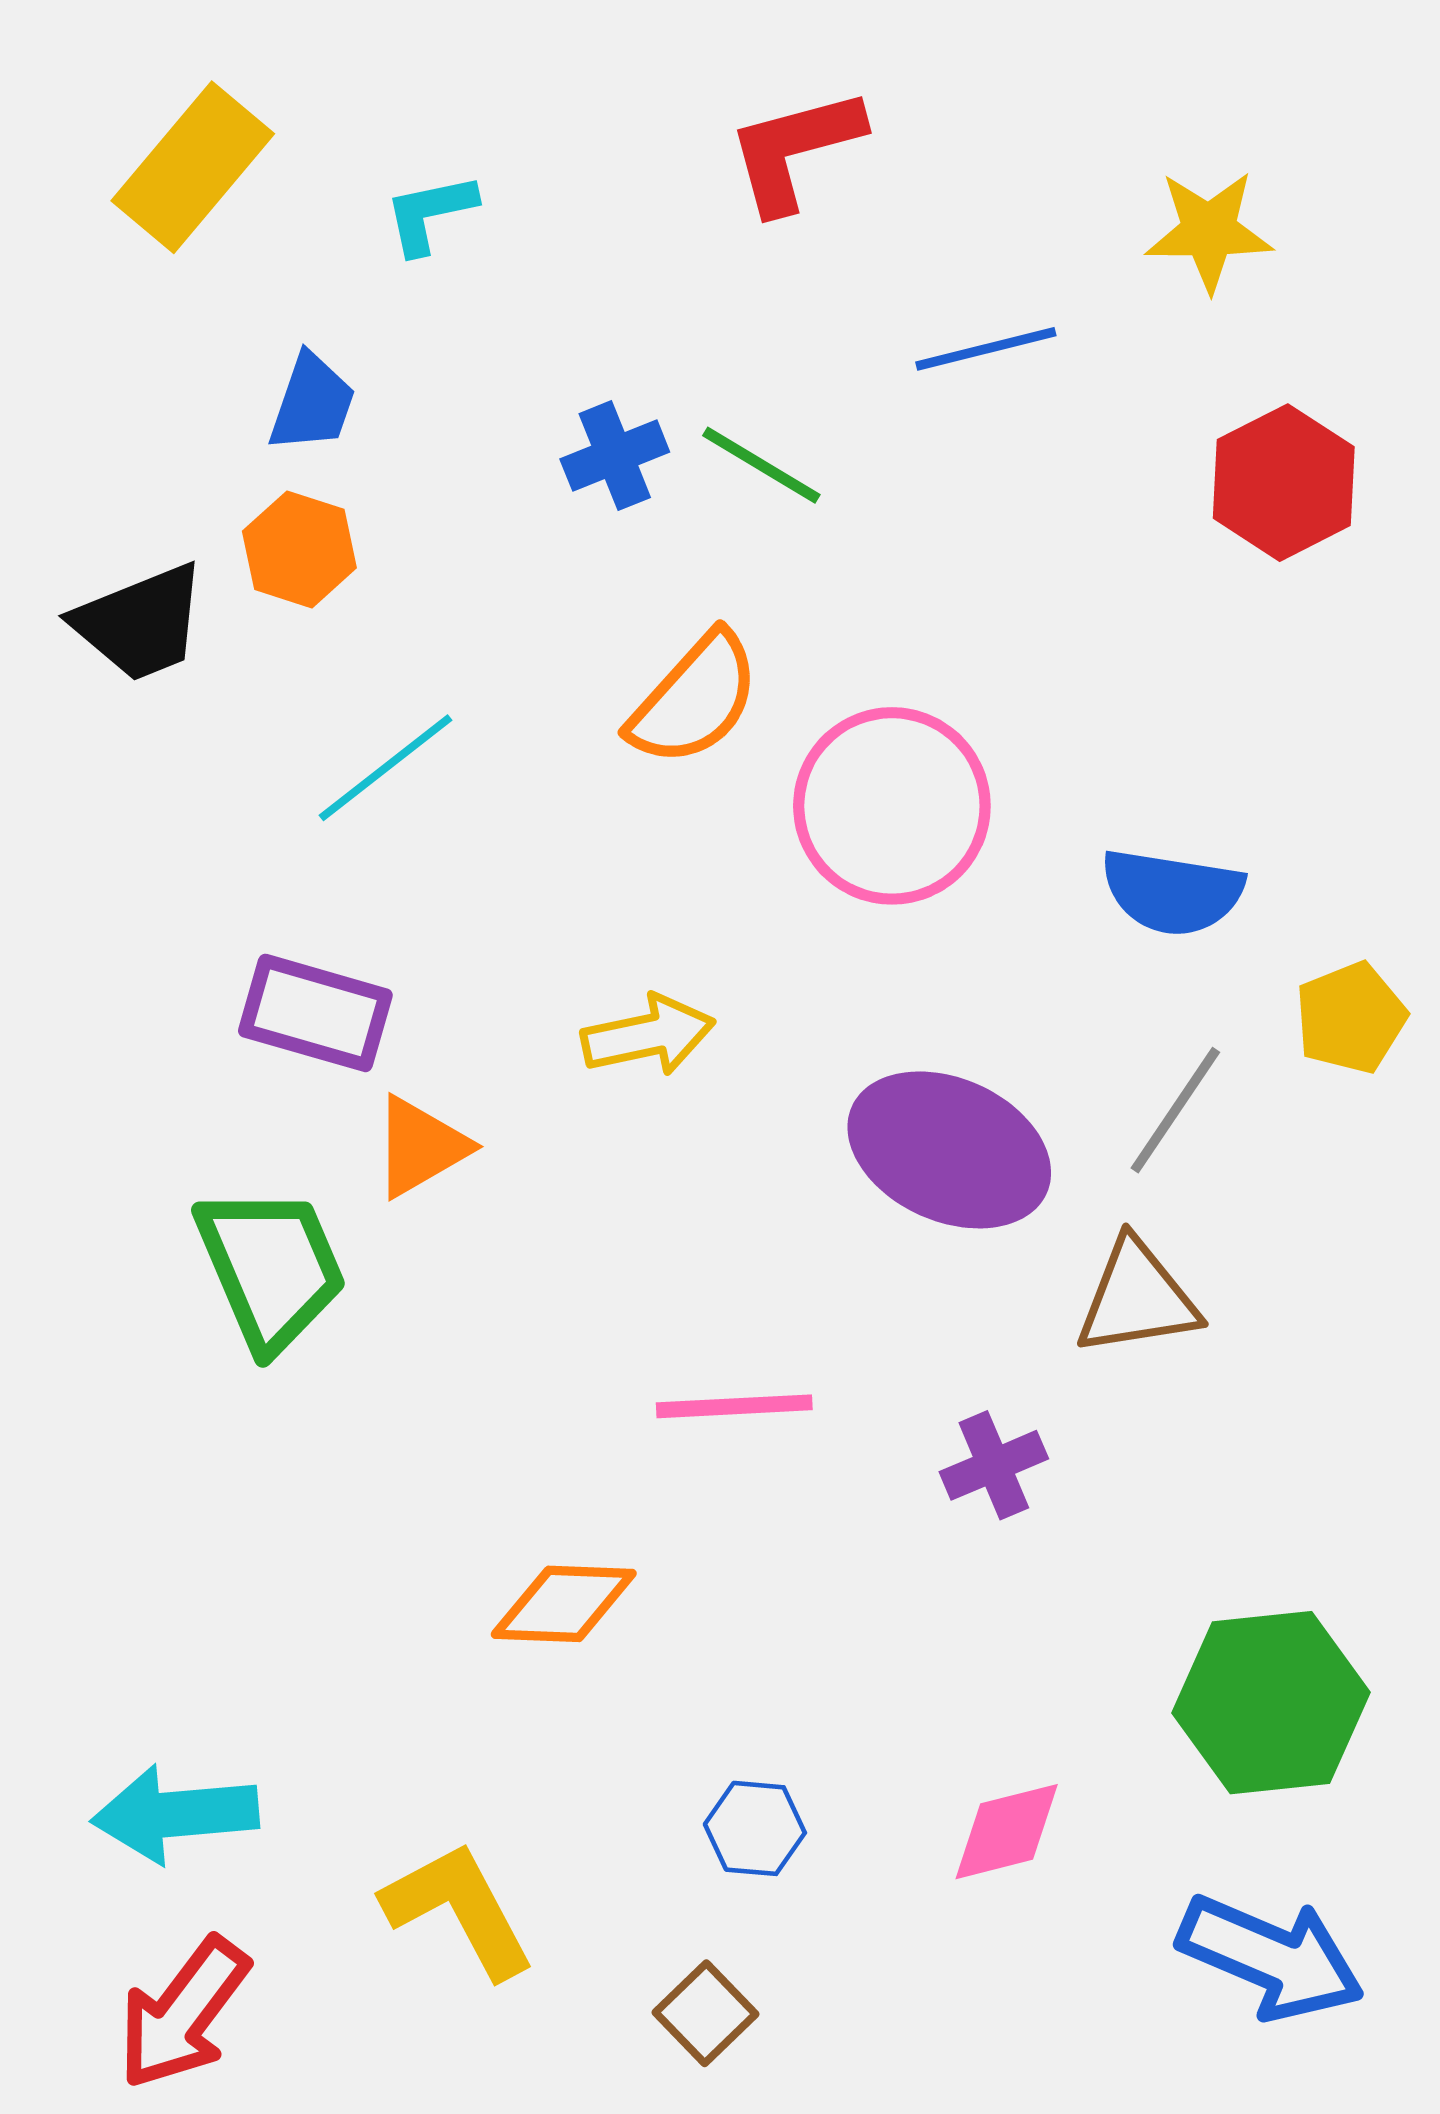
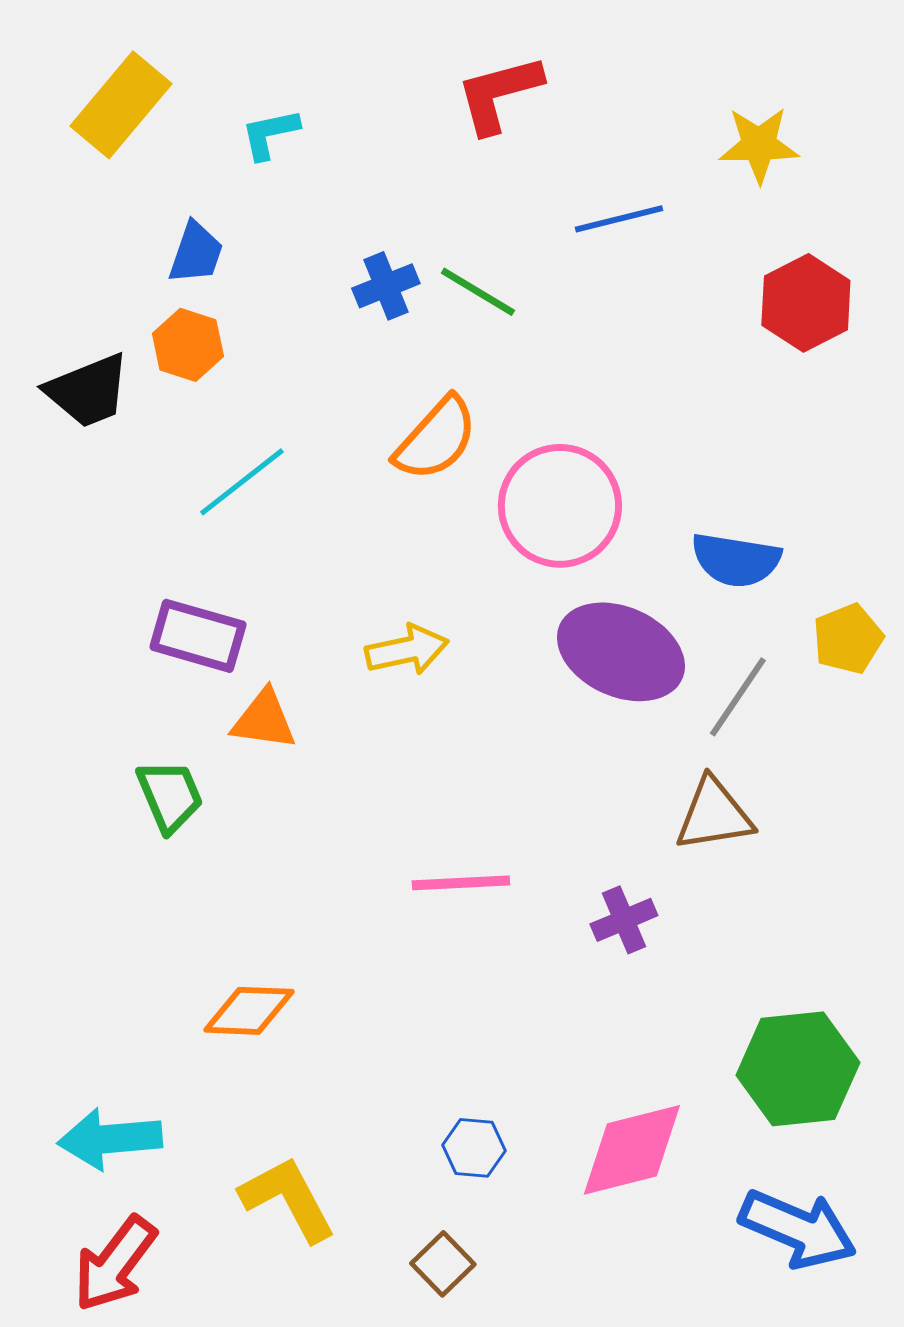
orange triangle: (420, 1147) -> (264, 720), turned 38
purple ellipse: (949, 1150) -> (621, 652), moved
green trapezoid: (271, 1268) -> (170, 796), size x0.7
orange diamond: (564, 1604) -> (249, 1011), moved
pink diamond: (1007, 1832) -> (632, 1150), size x1.5

